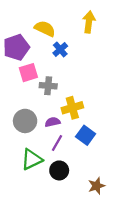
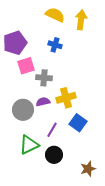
yellow semicircle: (45, 29) -> (55, 15), moved
blue cross: (60, 49) -> (55, 45), turned -32
purple semicircle: (53, 122) -> (43, 102), moved

